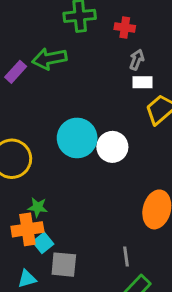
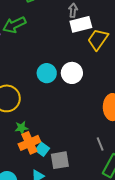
white rectangle: (143, 82) -> (81, 24), size x1.5
cyan circle: (77, 138) -> (47, 73), size x0.7
green star: (38, 207) -> (21, 128), moved

